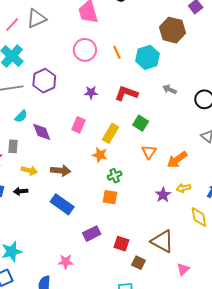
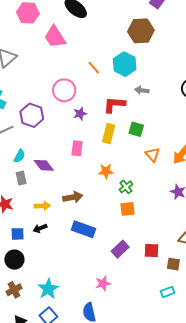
pink circle: (85, 50) -> (64, 90), moved
gray arrow: (170, 89) -> (142, 90), moved
yellow rectangle: (111, 133) -> (109, 133), moved
gray rectangle: (13, 146) -> (21, 178), moved

